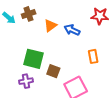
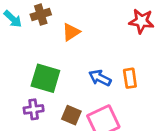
blue arrow: (72, 30) -> (100, 78), moved
brown square: (53, 71) -> (71, 115), moved

